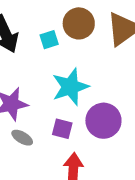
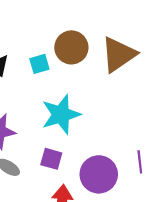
purple circle: (103, 121) -> (99, 174), moved

